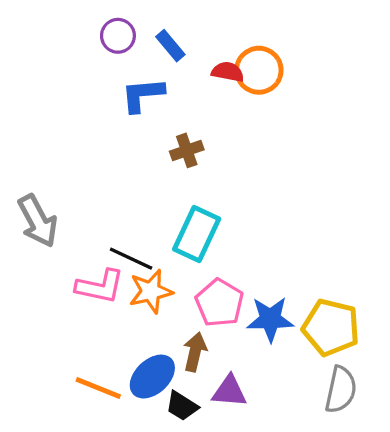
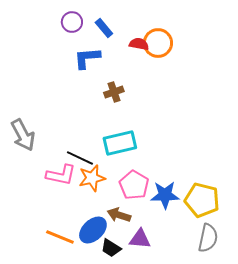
cyan rectangle: (197, 234) -> (120, 143), turned 52
brown arrow: (195, 352) -> (119, 215), turned -85

